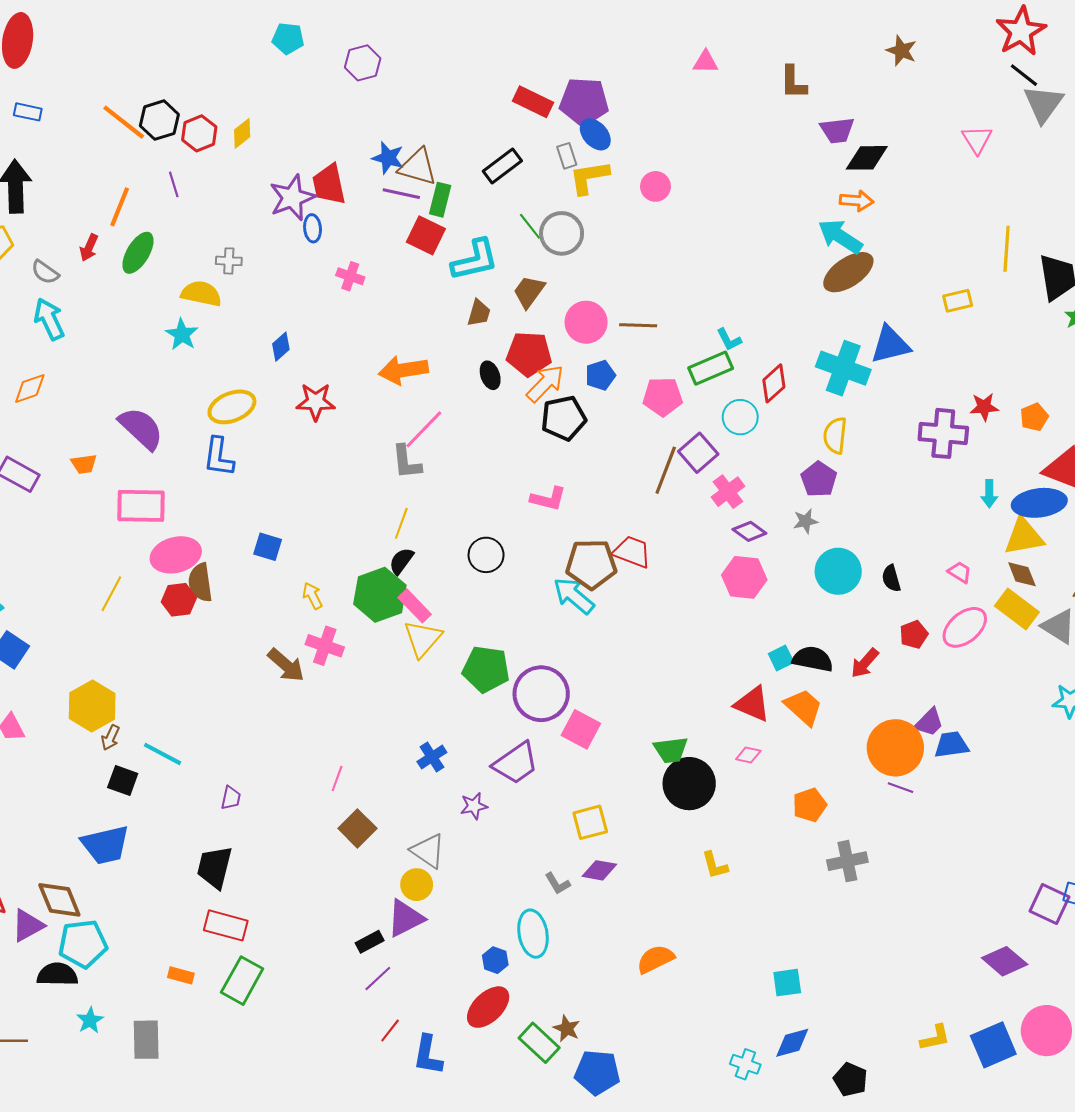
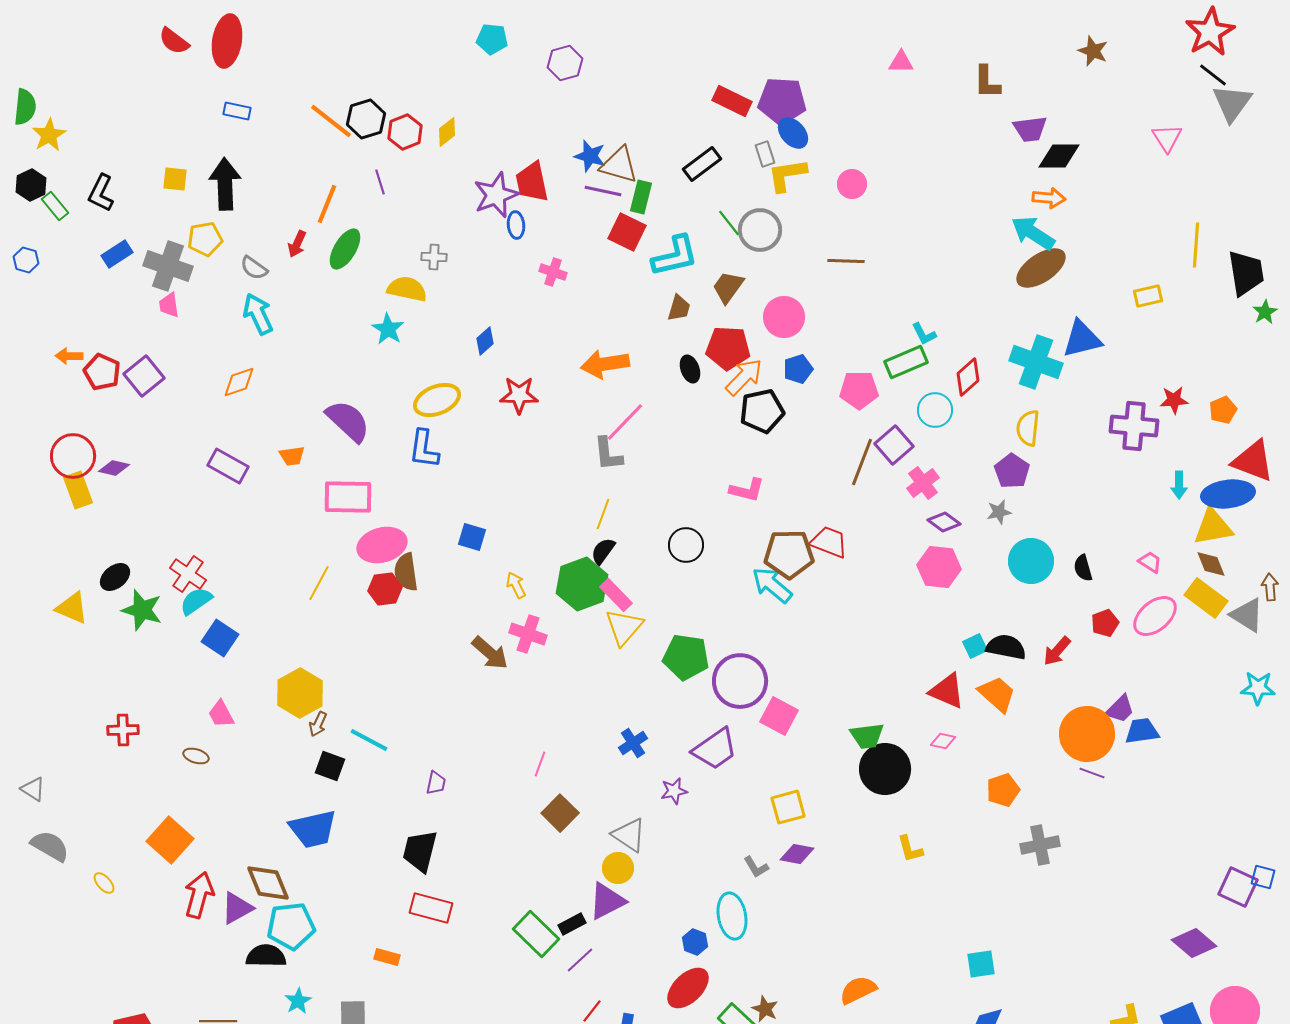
brown line: (638, 325) -> (846, 261), moved
orange semicircle: (655, 959) -> (858, 990), moved
green rectangle: (242, 981) -> (536, 934), moved, turned -75

